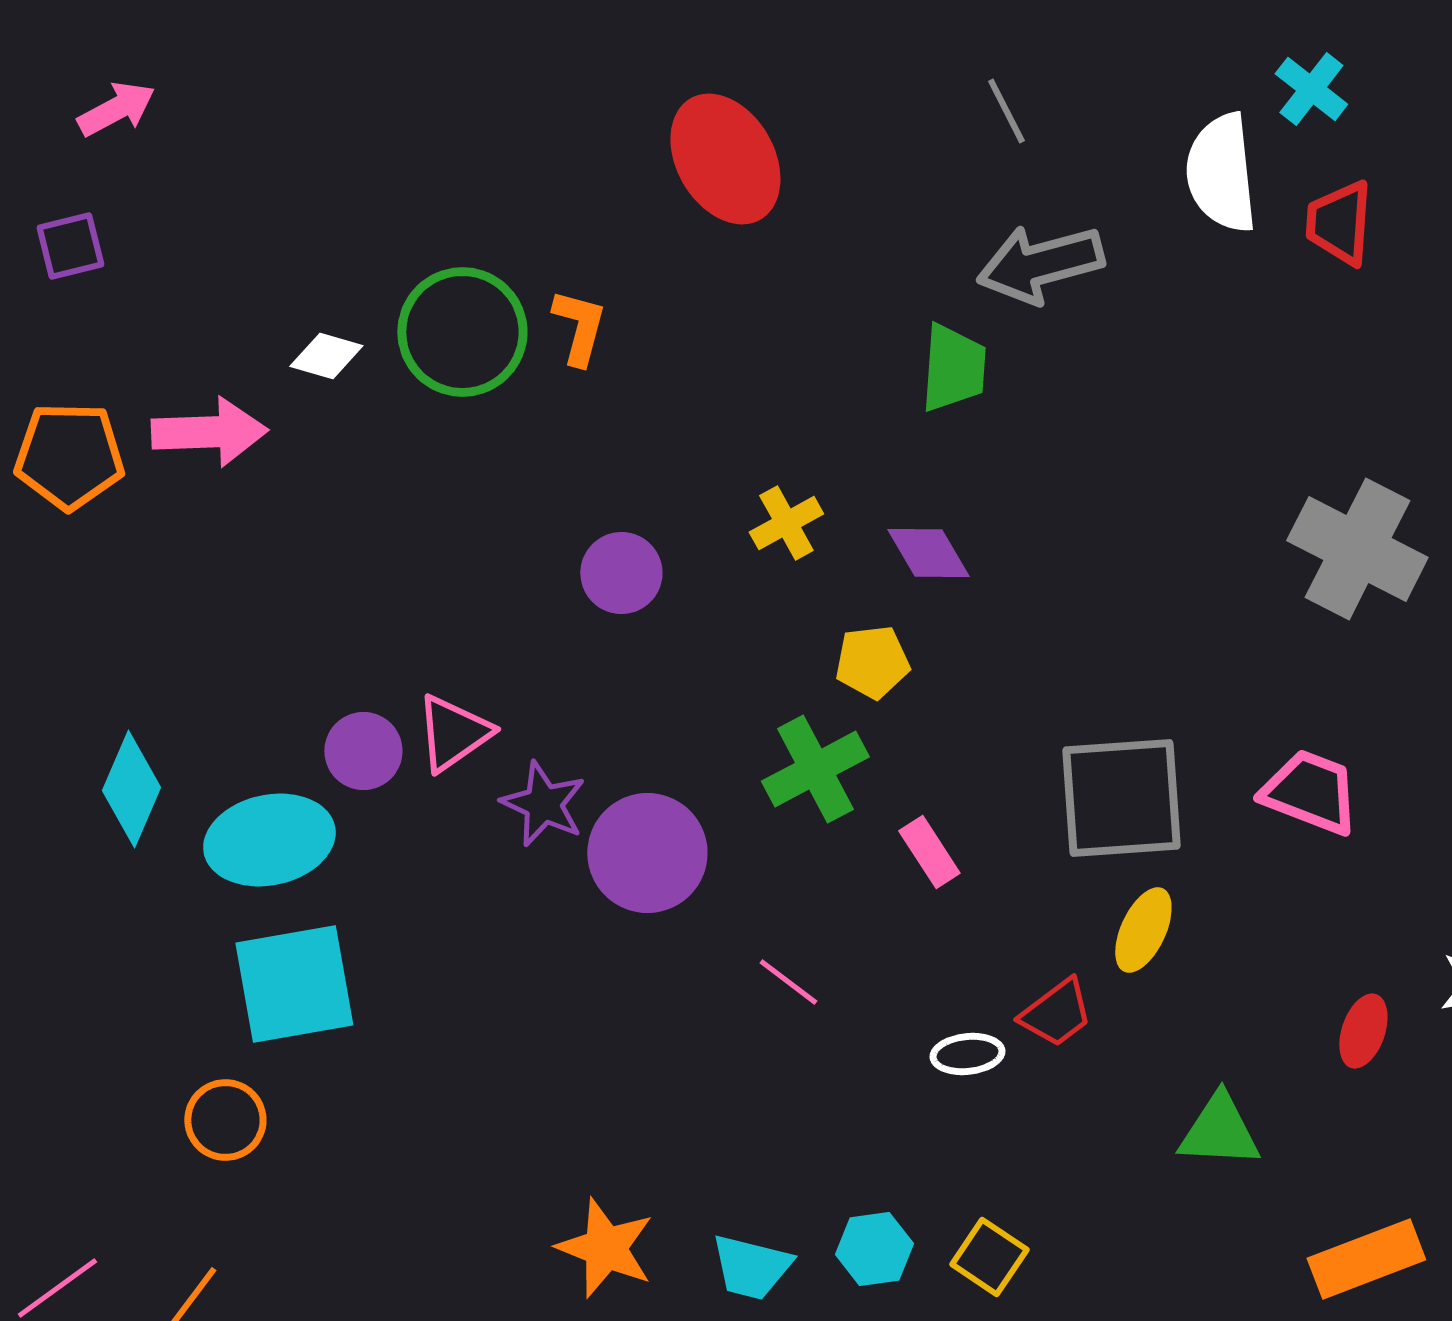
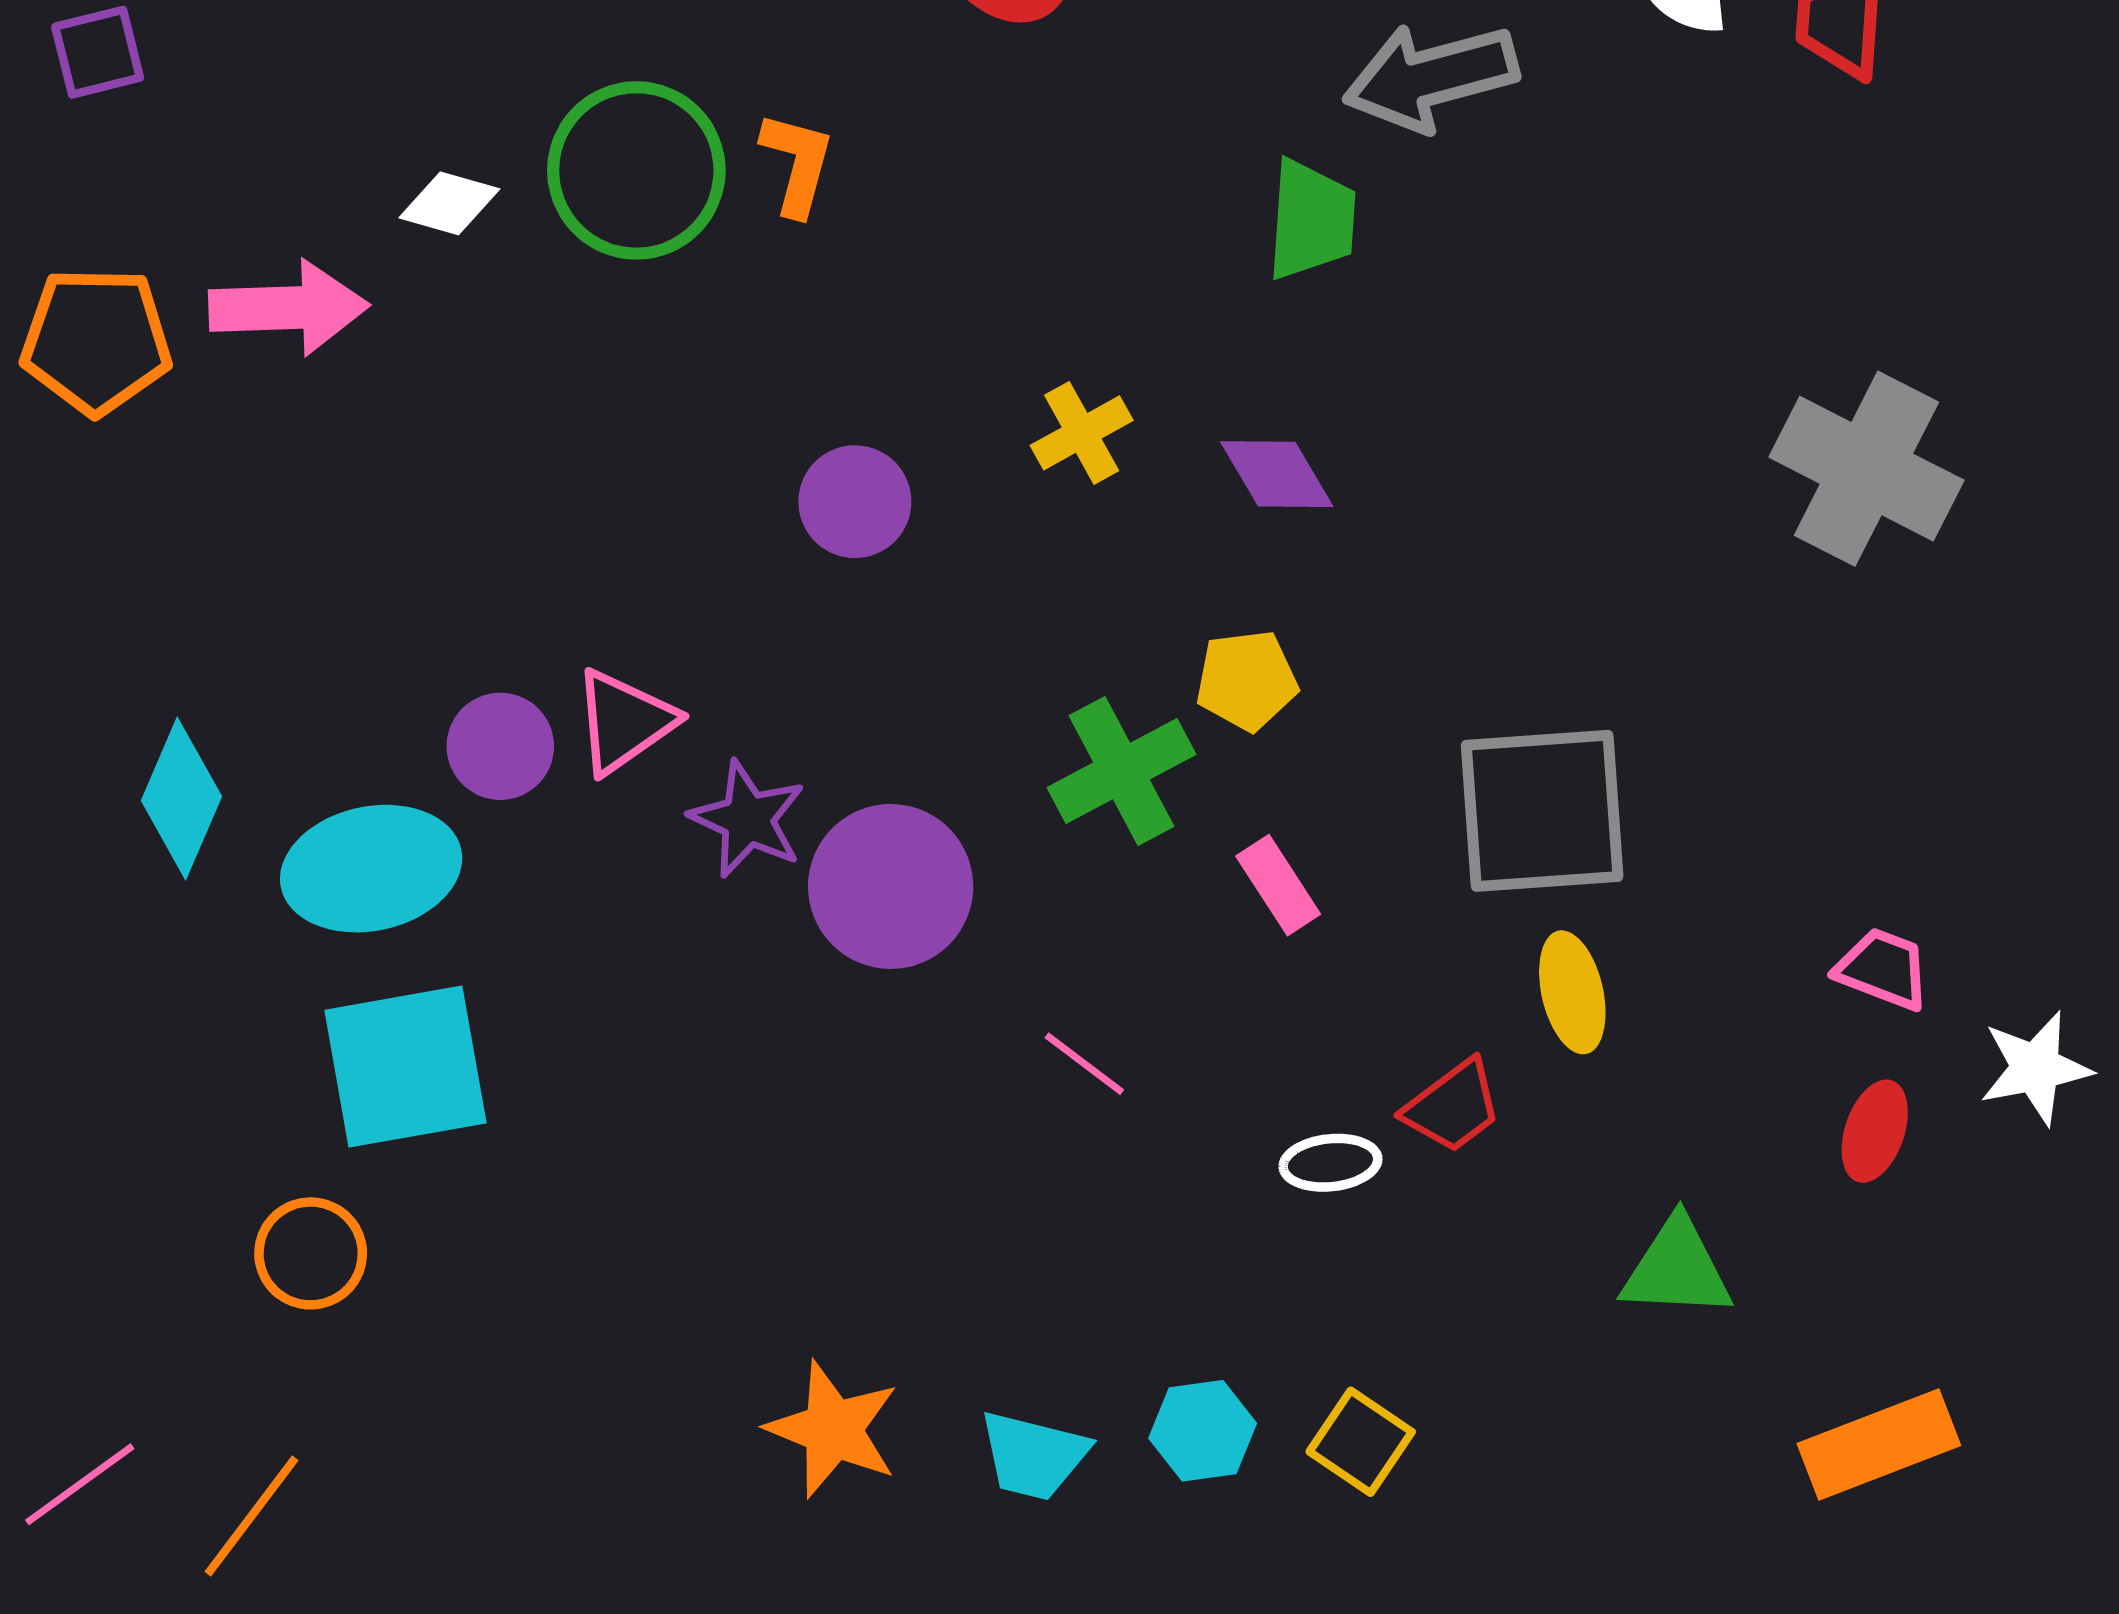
yellow pentagon: (872, 662) -> (1247, 680), moved
pink trapezoid: (1310, 792) -> (1883, 969), moved, size x0.7
yellow ellipse: (1143, 930) -> (1572, 992), turned -38

